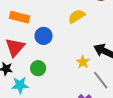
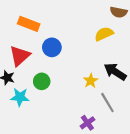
yellow semicircle: (77, 16) -> (104, 34), moved

